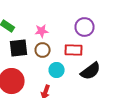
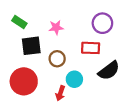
brown circle: (43, 50) -> (57, 59), moved
cyan circle: (57, 70) -> (74, 79), moved

